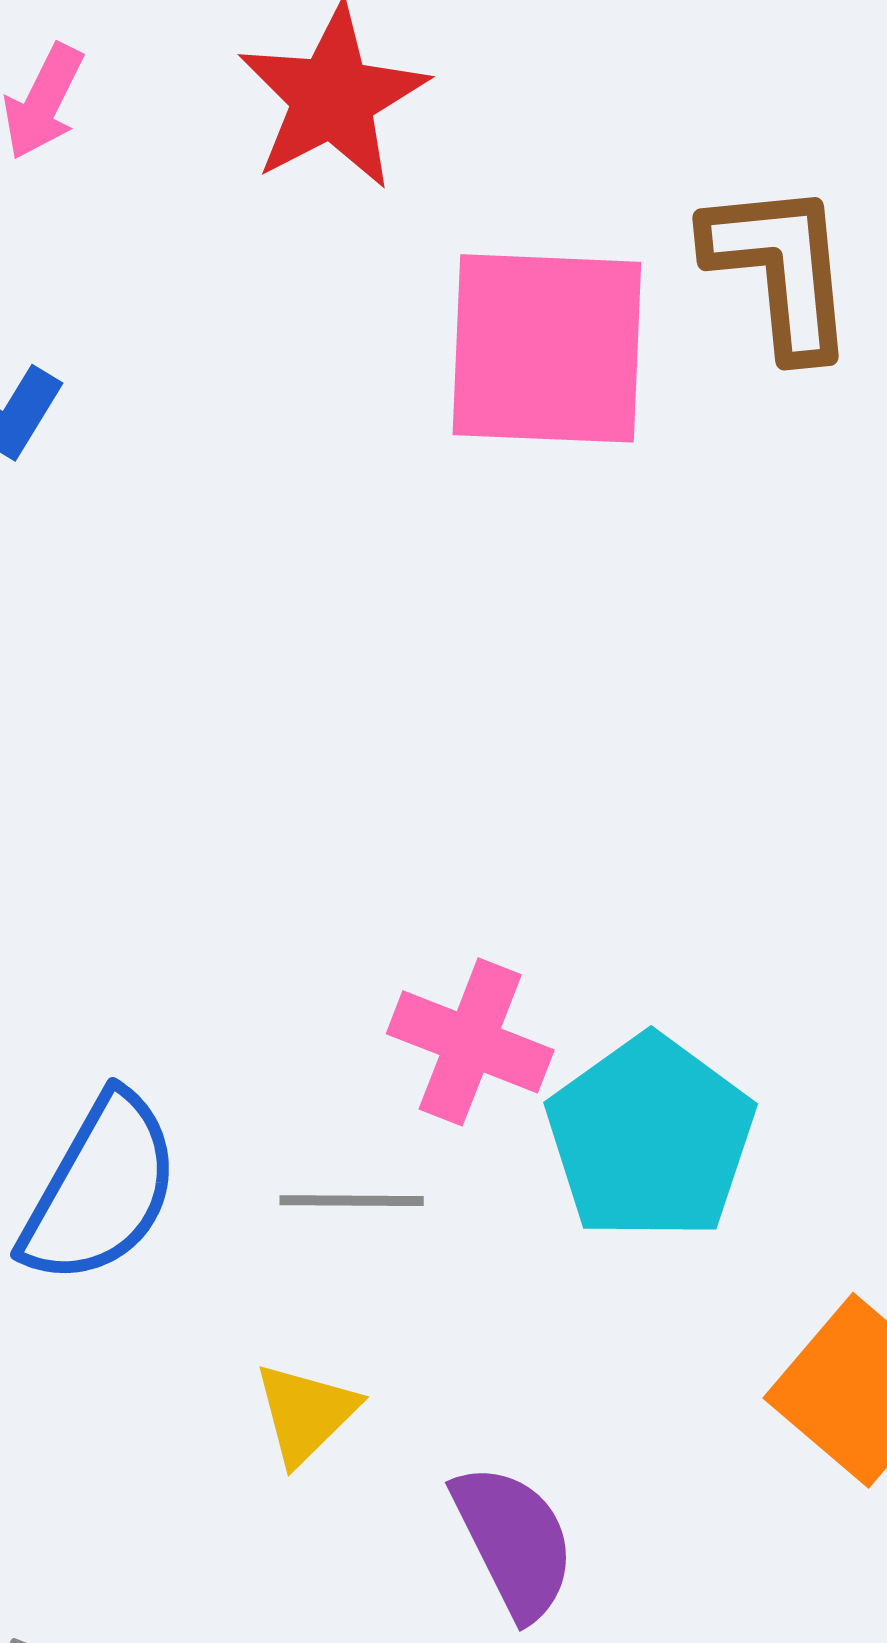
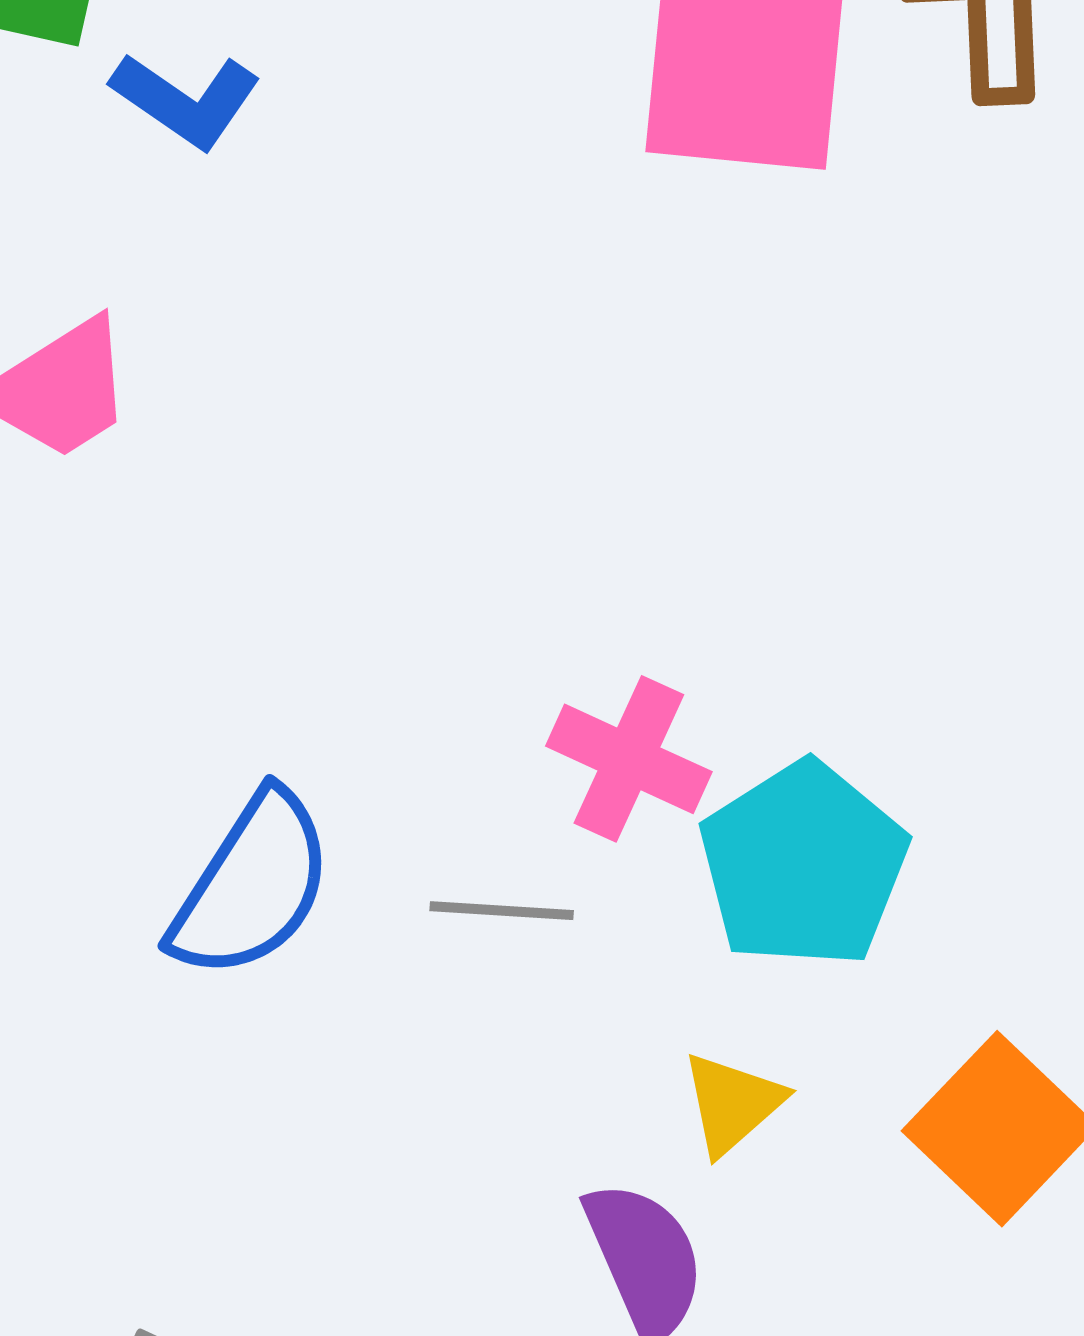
yellow triangle: (306, 1413) -> (732, 1103), moved

